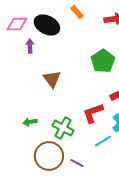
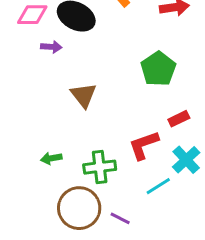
purple arrow: (30, 46) -> (51, 47), turned 96
green cross: (63, 128) -> (100, 167), turned -35

